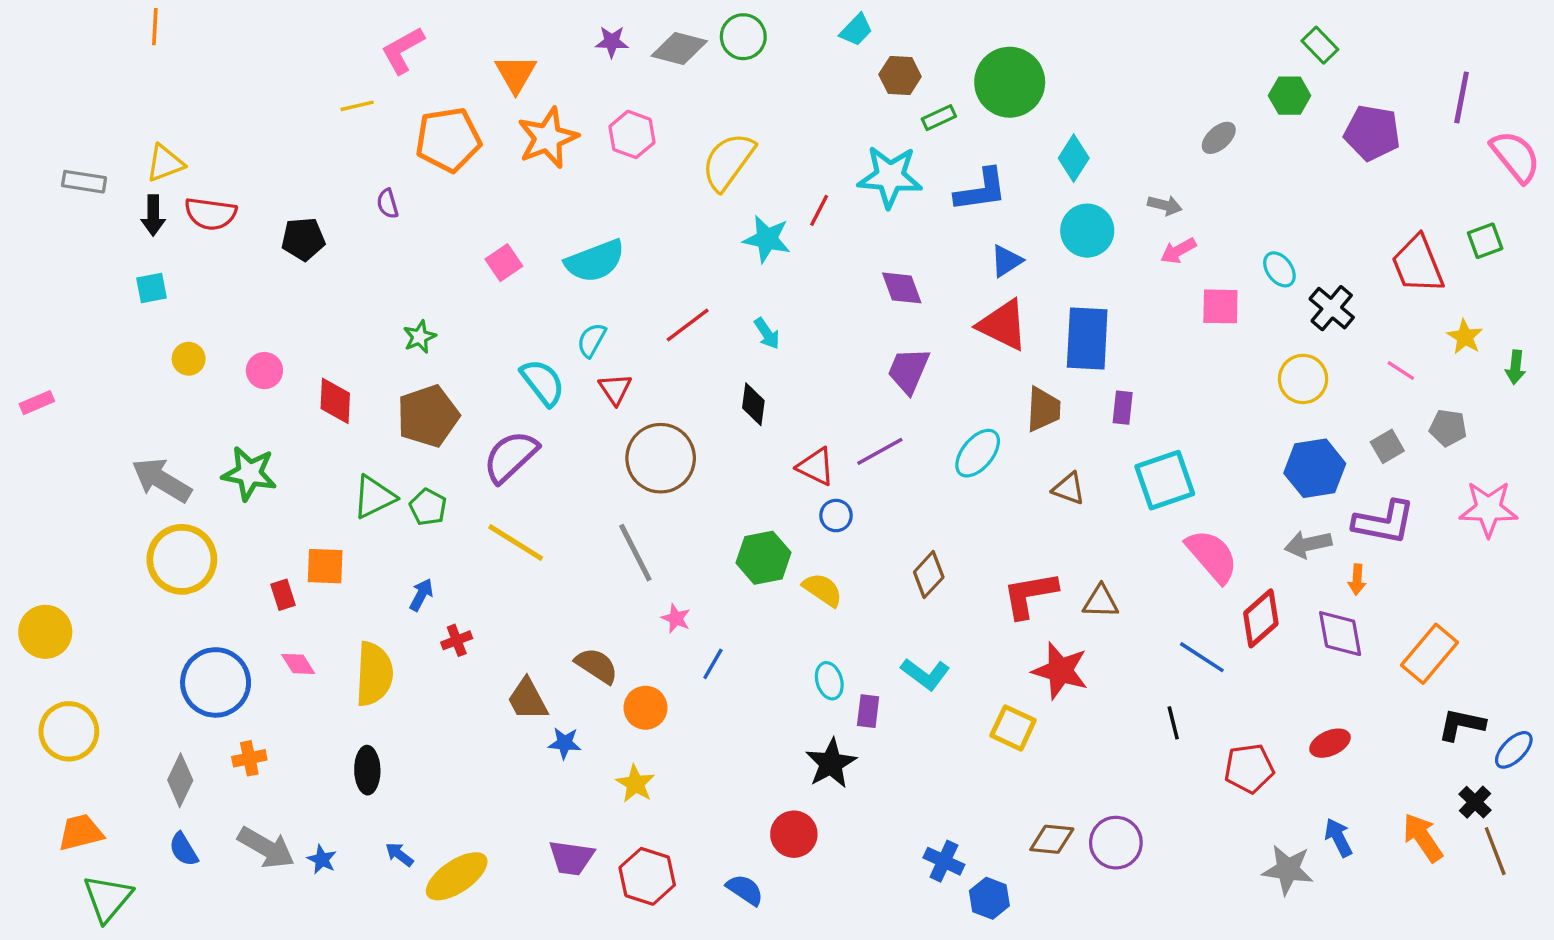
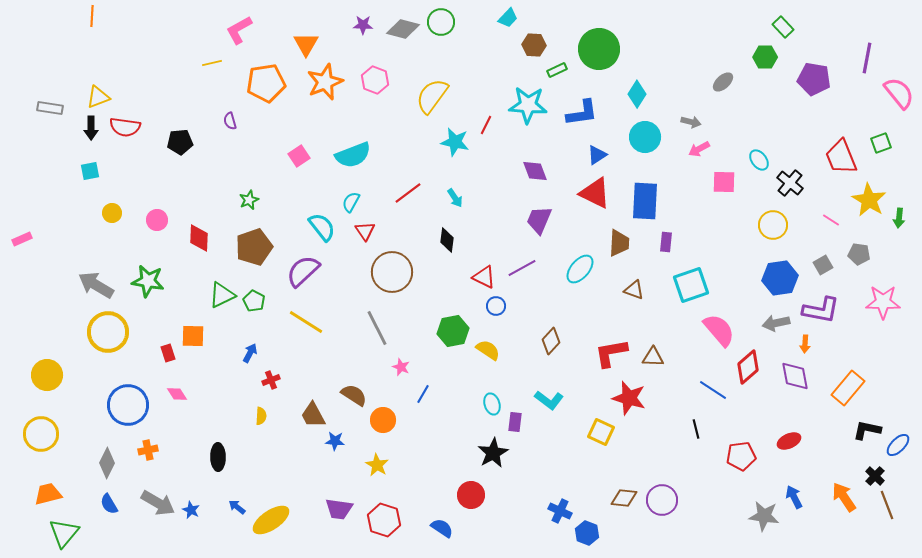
yellow star: (1465, 337) -> (869, 200), size x1.6
yellow circle: (45, 632) -> (47, 375), moved
yellow semicircle: (374, 674) -> (261, 416), moved, size x0.5

